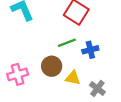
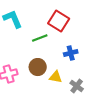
green line: (67, 43) -> (40, 38), moved

